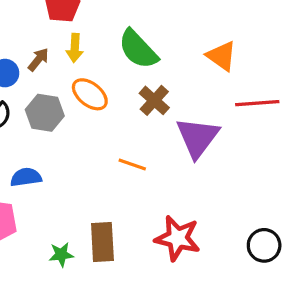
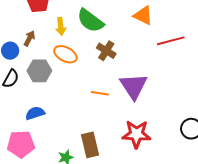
yellow arrow: (75, 48) -> (61, 26), moved
purple triangle: (198, 137) -> (133, 86), moved

